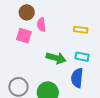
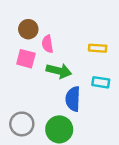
green arrow: (56, 58) -> (59, 71), moved
blue semicircle: (77, 78) -> (73, 99), moved

